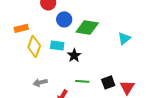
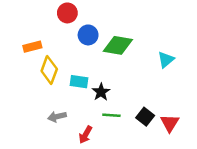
cyan rectangle: (57, 45) -> (79, 82), moved
black star: (74, 55) -> (101, 92), moved
black square: (108, 82) -> (145, 117), turned -32

